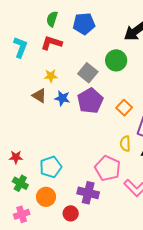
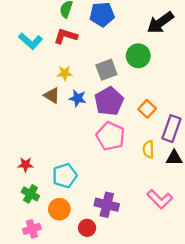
cyan L-shape: (20, 47) -> (31, 41), turned 110
gray square: (88, 73) -> (106, 70), turned 30
pink pentagon: (108, 168) -> (111, 136), moved

